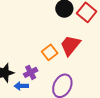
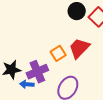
purple cross: (31, 72) -> (37, 72), size x1.5

